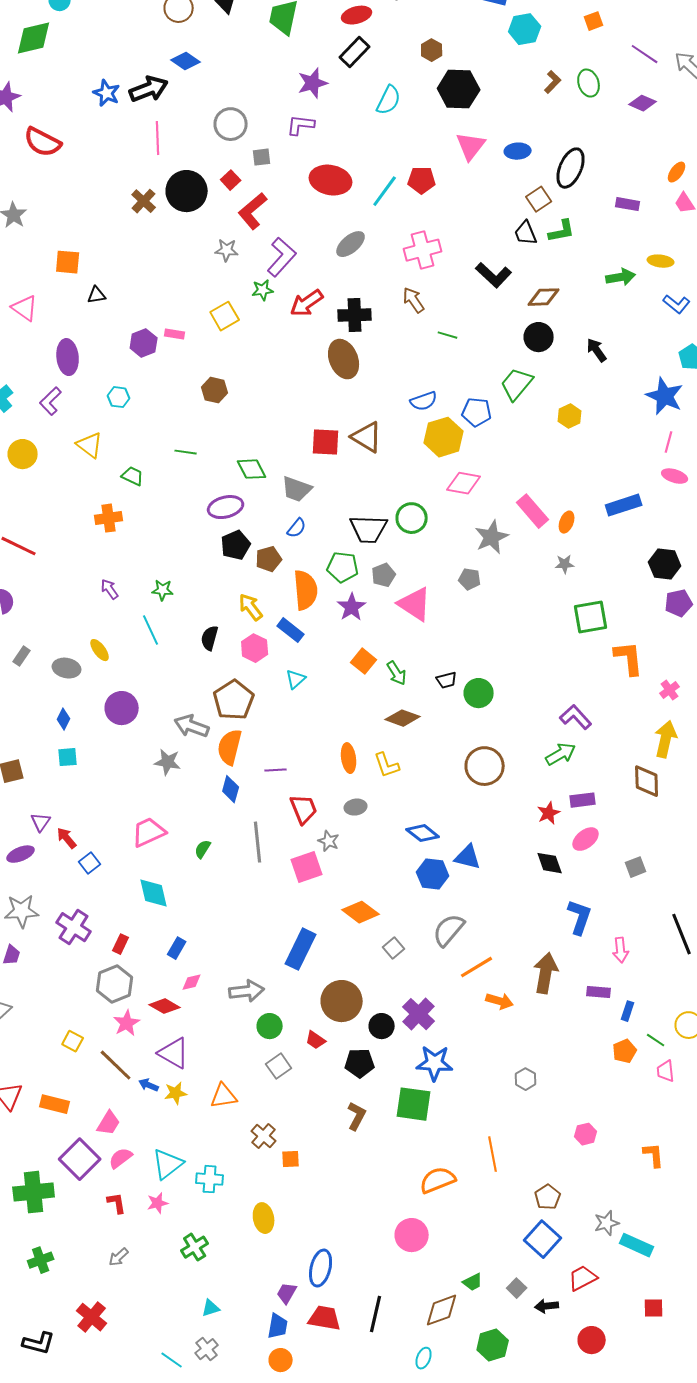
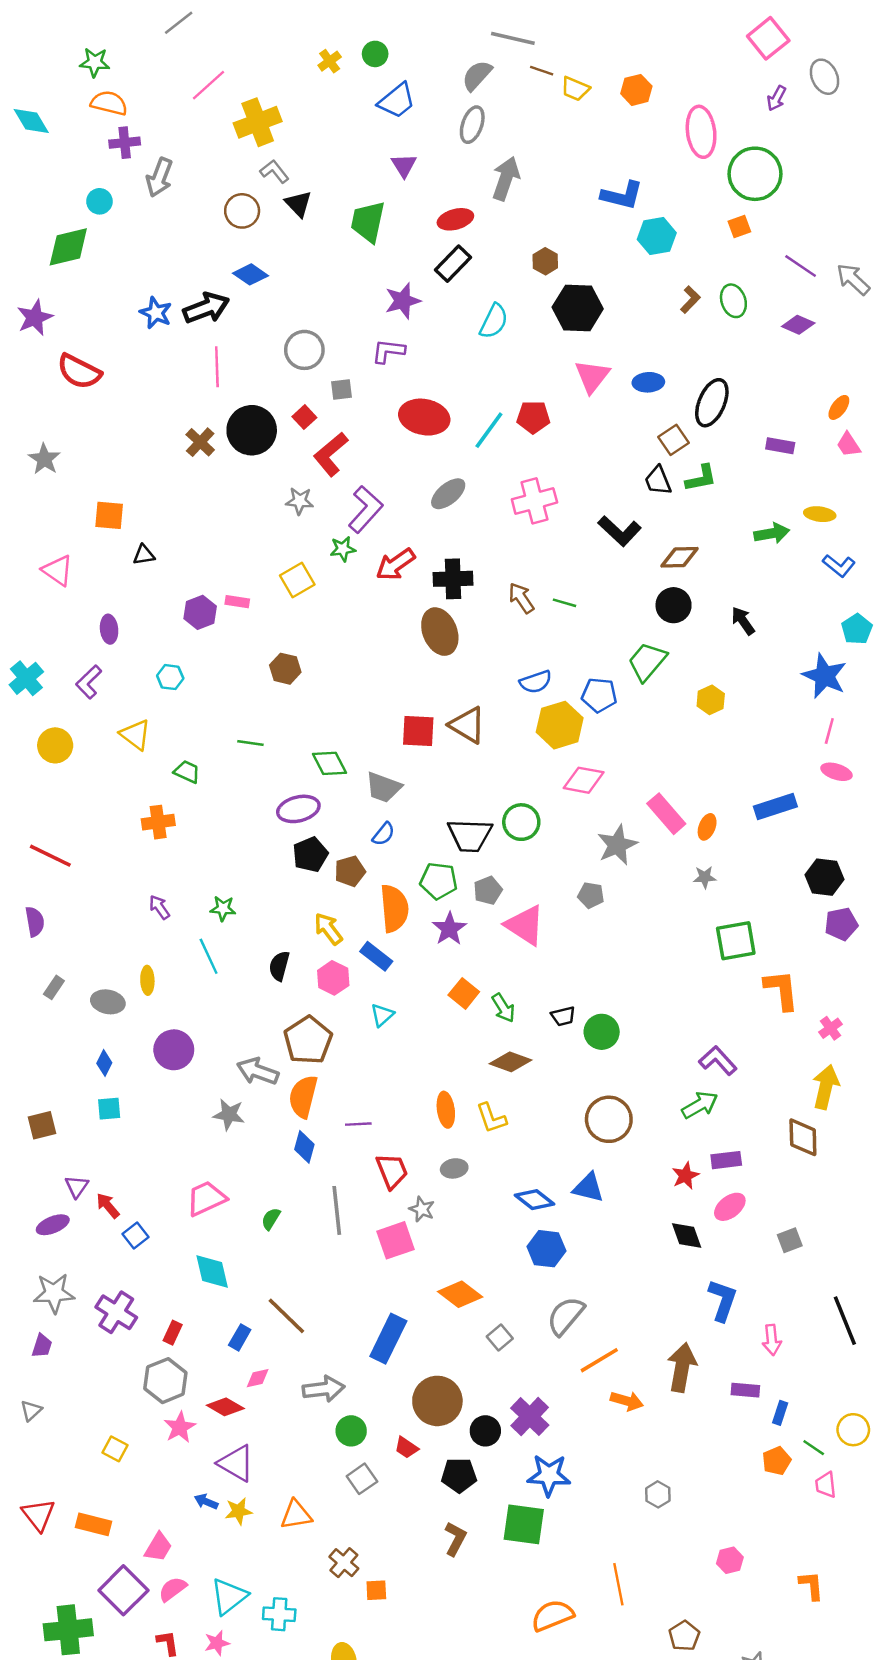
brown arrow: (414, 300) -> (521, 598), moved
purple ellipse: (68, 357) -> (109, 629), size x0.7
yellow ellipse: (100, 650) -> (147, 980), turned 35
blue triangle: (468, 857) -> (588, 1188), moved
brown line: (116, 1065) -> (286, 1316), moved

